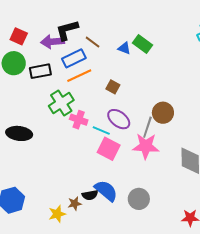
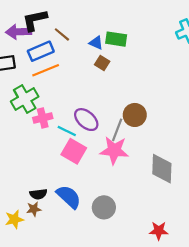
green rectangle: (142, 44) -> (116, 39), turned -30
brown square: (113, 87) -> (102, 63), moved
pink cross: (79, 120) -> (43, 118), turned -36
black semicircle: (90, 195) -> (38, 194), moved

